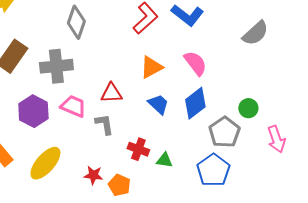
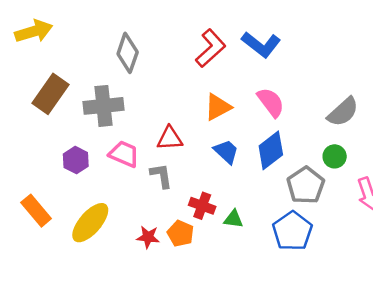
gray semicircle: (255, 33) -> (343, 112), moved
purple hexagon: (33, 111) -> (76, 160), size x0.7
orange pentagon: (119, 185) -> (181, 233), moved

